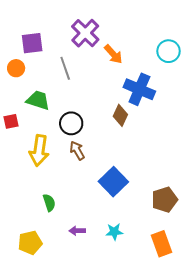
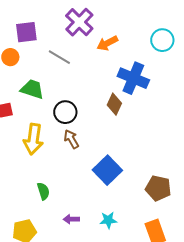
orange arrow: (113, 54) -> (107, 43), turned 105
gray line: (65, 68) -> (59, 57), turned -40
brown pentagon: (165, 200) -> (158, 188), turned 30

